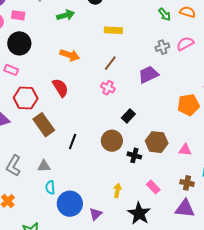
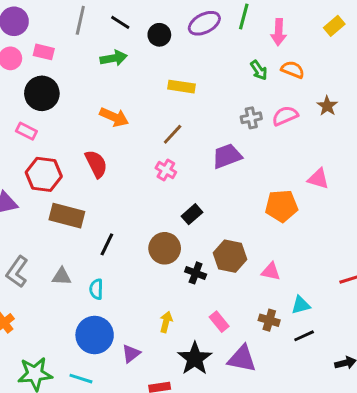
brown rectangle: (44, 125) -> (67, 216), turned -45
cyan semicircle: (50, 187) -> (96, 289), moved
purple triangle: (185, 209) -> (242, 359), moved

